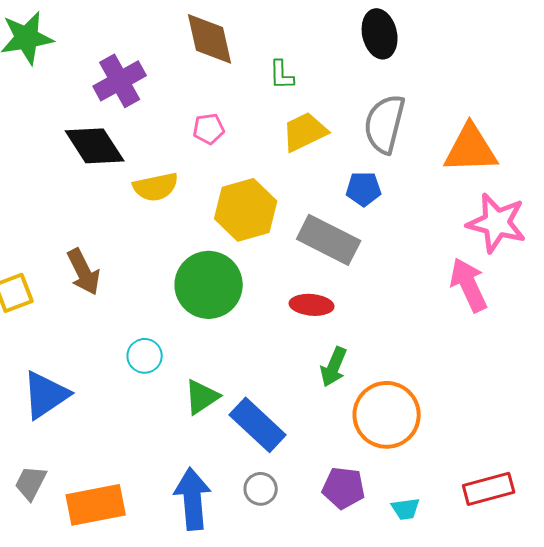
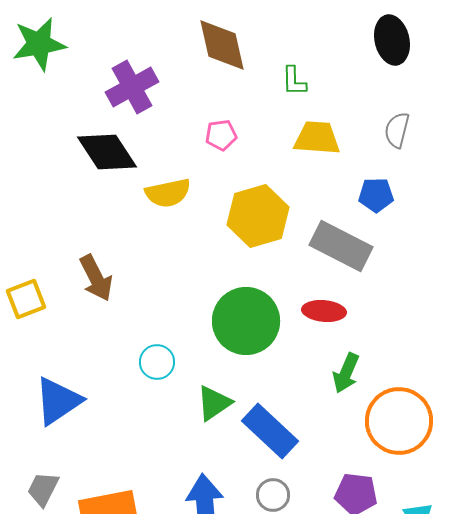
gray semicircle: (385, 124) -> (397, 130), size x0.6
yellow trapezoid: (305, 132) -> (317, 138), turned 30
green circle: (209, 285) -> (246, 321), moved

